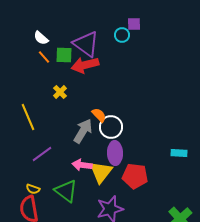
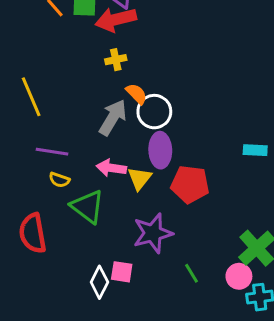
yellow cross: (60, 92) -> (116, 60), moved, turned 32
purple line: (42, 154) -> (52, 152), turned 45
yellow triangle: (101, 172) -> (139, 178), size x0.7
yellow semicircle: (33, 189) -> (59, 180), moved

